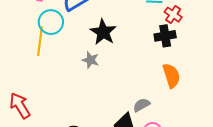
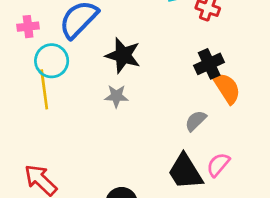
black cross: (165, 36) -> (209, 64), moved
gray semicircle: (141, 105) -> (196, 121), moved

